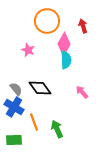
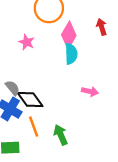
red arrow: (83, 26) -> (102, 27), moved
black diamond: (40, 88) -> (30, 100), moved
pink arrow: (82, 92) -> (90, 91), turned 144

